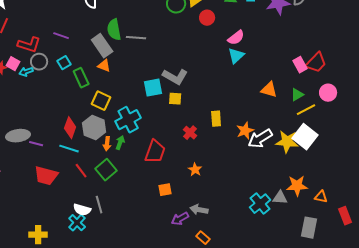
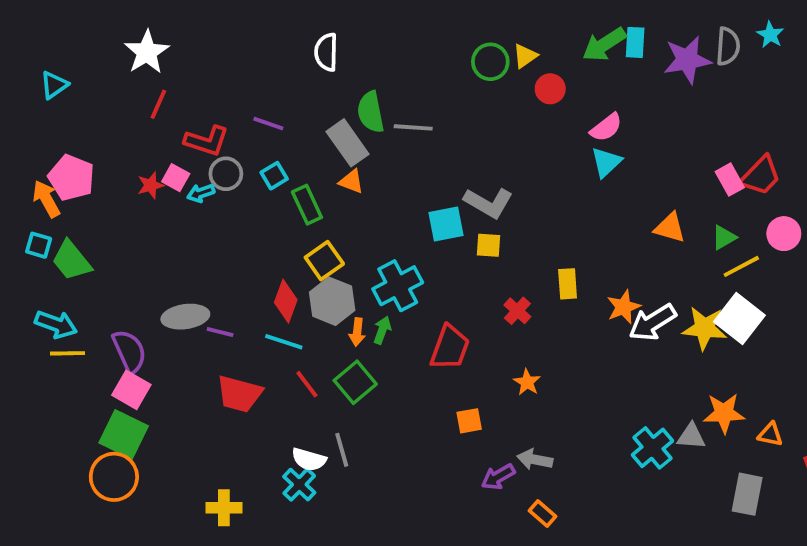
yellow square: (101, 101) -> (324, 261), moved, turned 30

